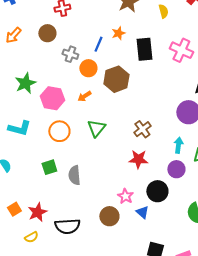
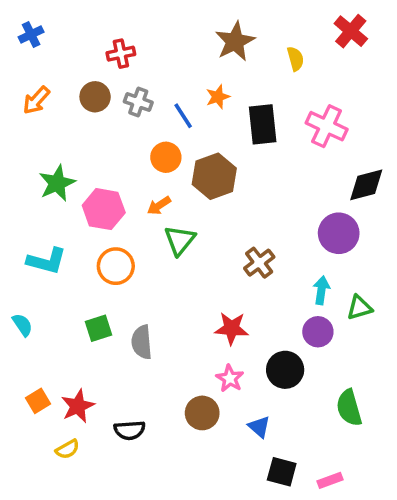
blue line: (98, 44) -> (183, 116), turned -56
gray cross: (70, 54) -> (138, 102), moved
green triangle: (96, 128) -> (180, 240), moved
red star: (138, 159) -> (232, 328), moved
blue triangle: (142, 212) -> (259, 427), moved
black semicircle: (67, 226) -> (130, 430), size x0.7

